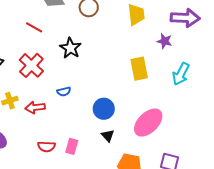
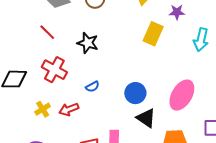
red line: (34, 27) -> (47, 32), turned 30
yellow rectangle: (139, 69) -> (153, 34), moved, turned 50
black triangle: (108, 136) -> (146, 118), size x1.5

